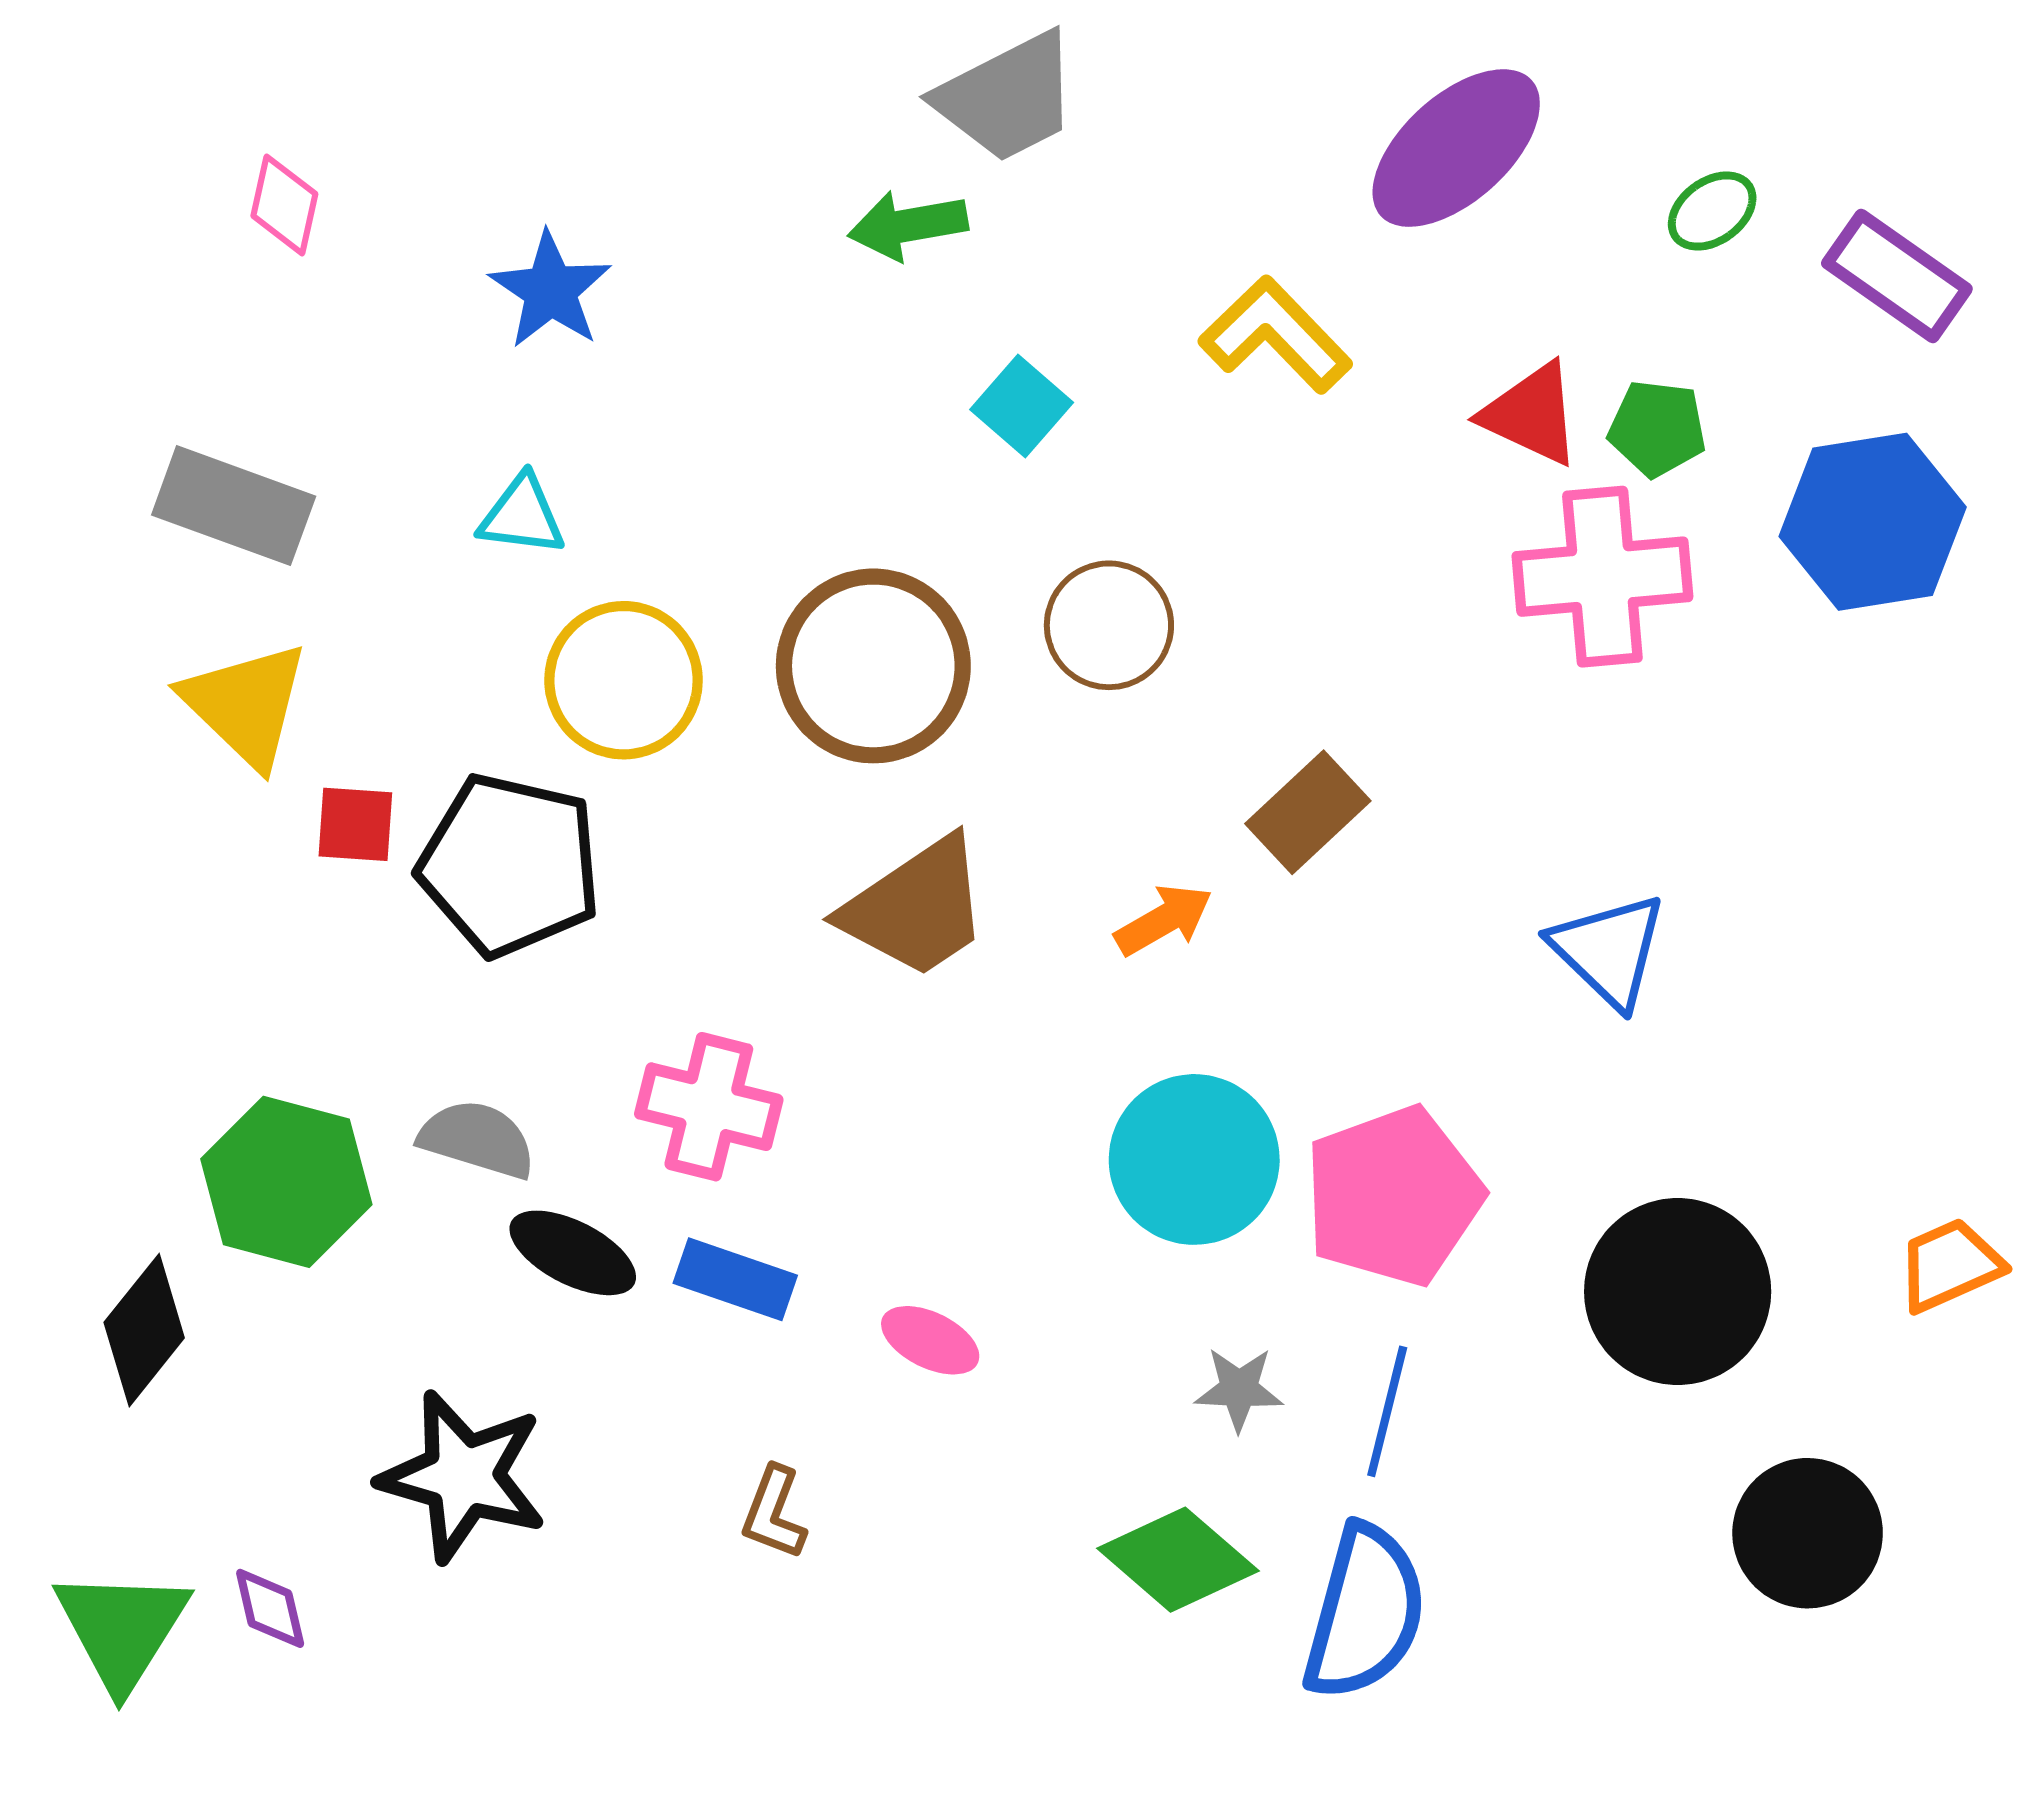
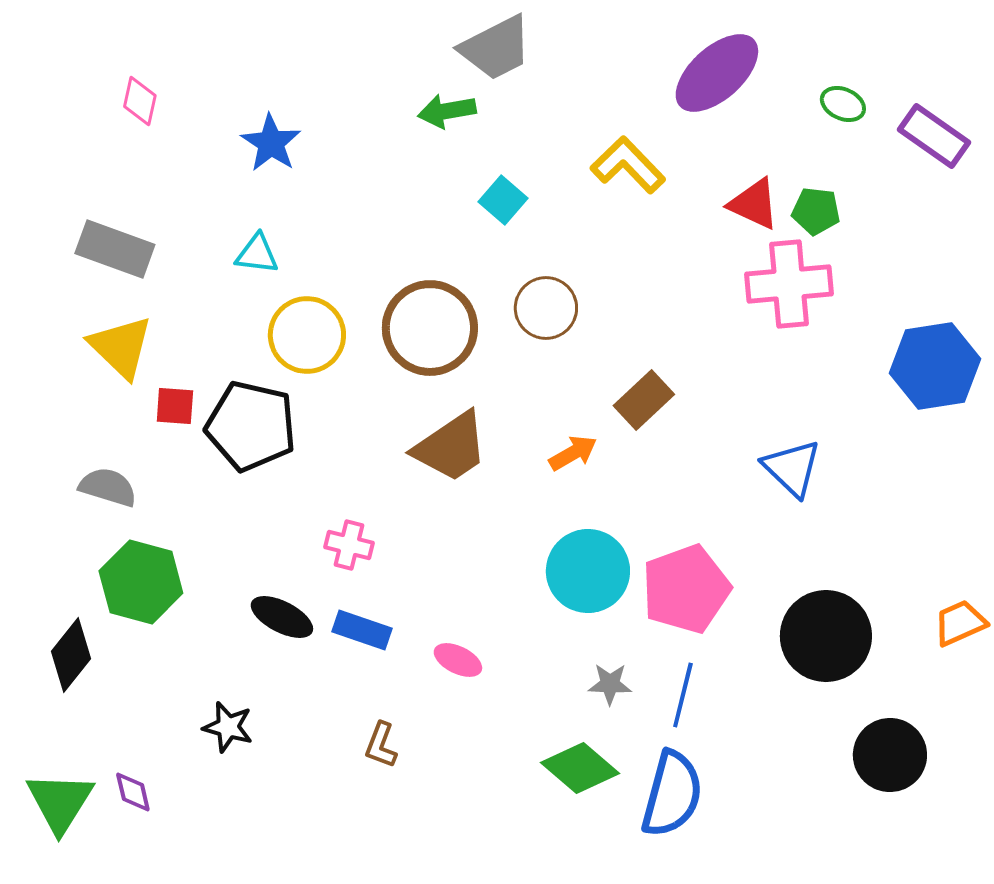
green ellipse: (1712, 211) -> (843, 104), turned 60
blue hexagon: (1873, 522) -> (935, 366), moved
pink cross: (709, 1107) -> (349, 545), size x0.7
gray semicircle: (477, 1139) -> (108, 487), moved
black star: (463, 1476) -> (228, 727), size x0.6

